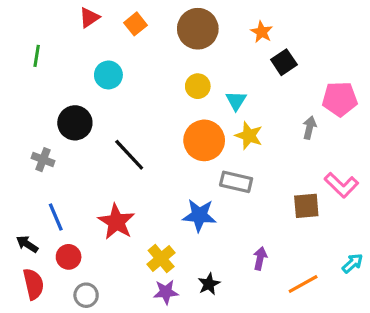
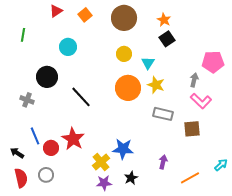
black square: (284, 62) -> (167, 39), moved
gray rectangle: (236, 182) -> (163, 114), moved
pink L-shape: (341, 185) -> (201, 101), moved
blue star: (199, 215) -> (123, 149), moved
red circle: (69, 257) -> (51, 148), moved
gray circle: (86, 295) -> (46, 175), moved

